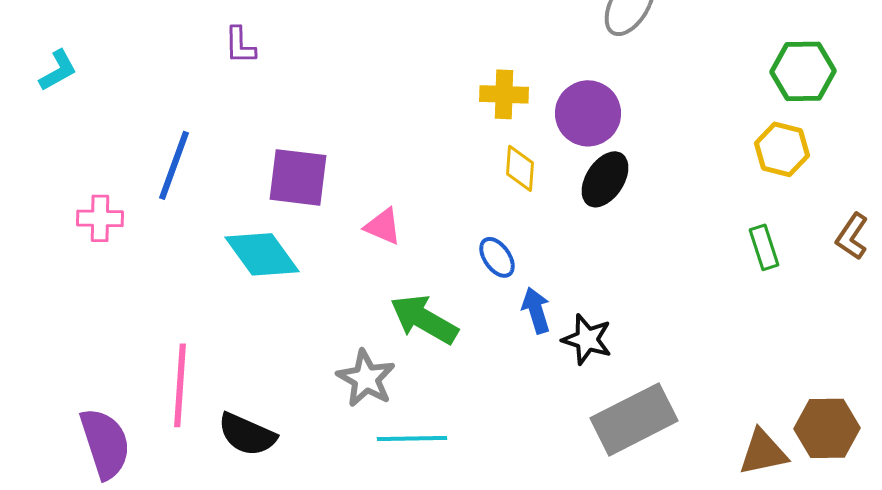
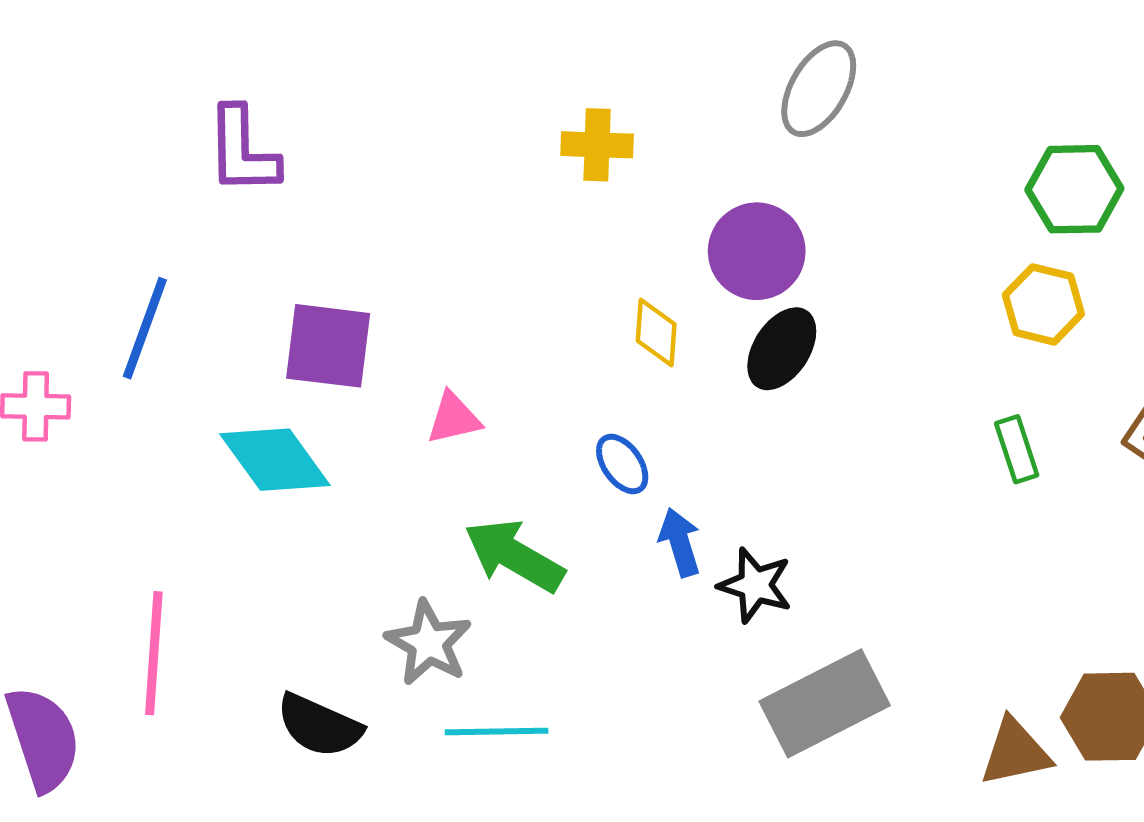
purple L-shape: (240, 45) -> (242, 151), size x1.6
yellow cross: (504, 94) -> (597, 145), moved
pink triangle: (383, 226) -> (454, 418), turned -36
black semicircle: (247, 434) -> (319, 726), moved

